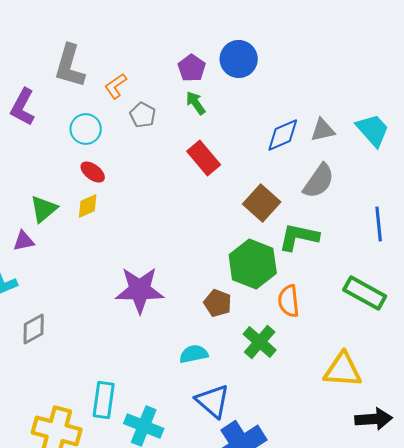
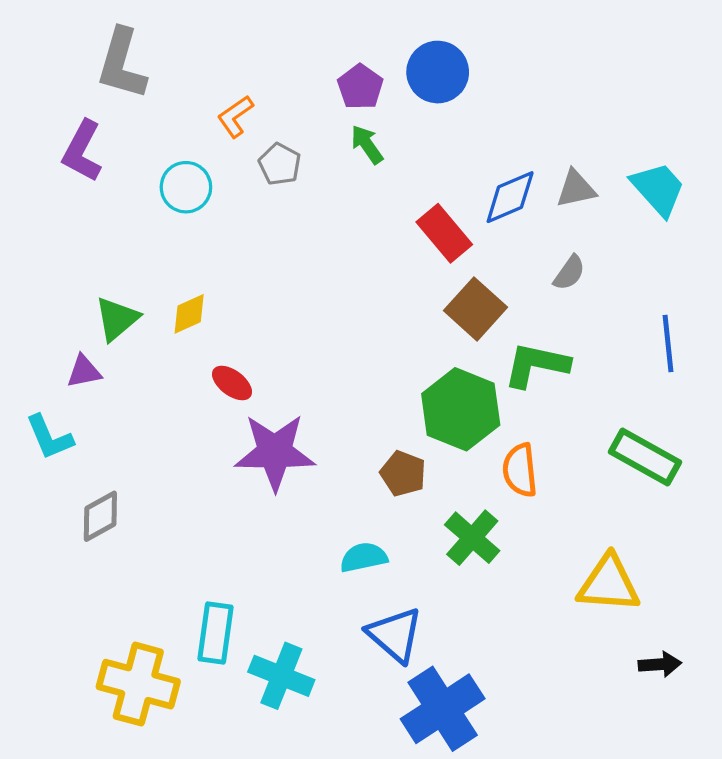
gray L-shape: (70, 66) -> (122, 64), moved
red rectangle: (204, 158) -> (444, 233), moved
red ellipse: (93, 172) -> (232, 383), moved
gray semicircle: (319, 181) -> (569, 273), size x0.6
black arrow: (374, 419) -> (660, 664), size x0.7

